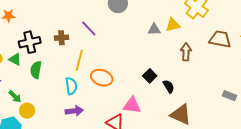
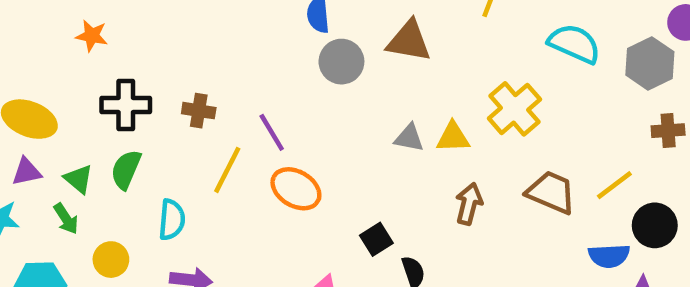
purple line: (89, 28) -> (272, 132), moved
green triangle: (15, 59) -> (79, 179), moved
orange ellipse: (102, 78) -> (296, 189), moved
cyan semicircle: (71, 86) -> (172, 220), moved
yellow circle: (27, 111) -> (111, 260), moved

